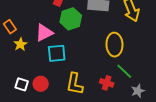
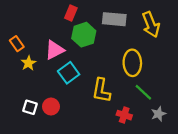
cyan square: (57, 53) -> (69, 73), turned -30
red cross: (107, 83) -> (124, 115), moved
yellow L-shape: (75, 84) -> (101, 90), moved

